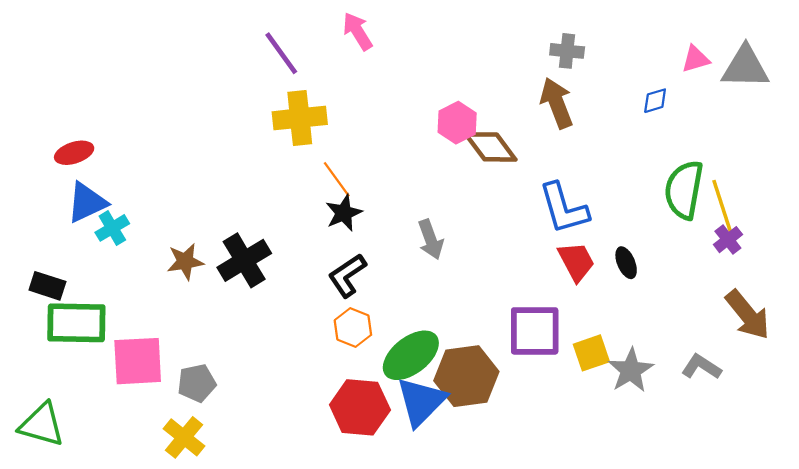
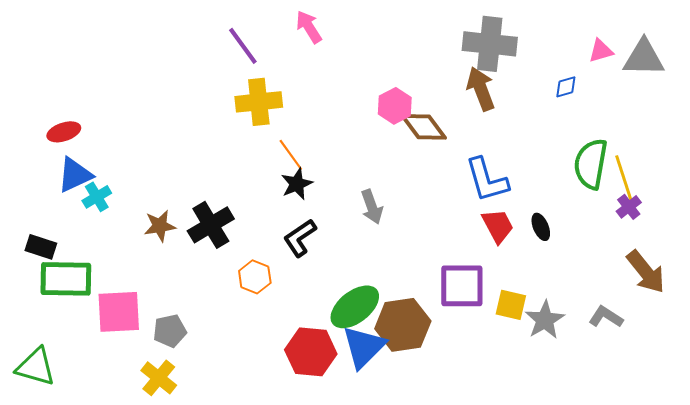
gray cross: (567, 51) -> (490, 44), size x1.8
orange hexagon: (353, 328) -> (255, 277), moved
yellow square: (591, 353) -> (511, 305), turned 32

